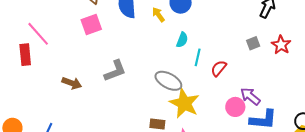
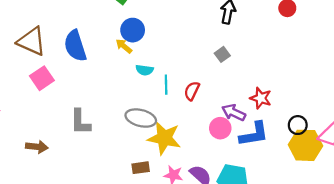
yellow arrow: (158, 15) -> (124, 46), moved
cyan semicircle: (182, 40) -> (145, 70), turned 91
red star: (281, 45) -> (261, 98), moved
gray L-shape: (115, 71) -> (80, 122), turned 125

